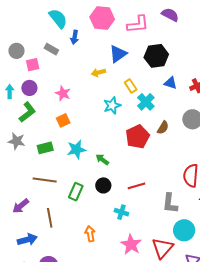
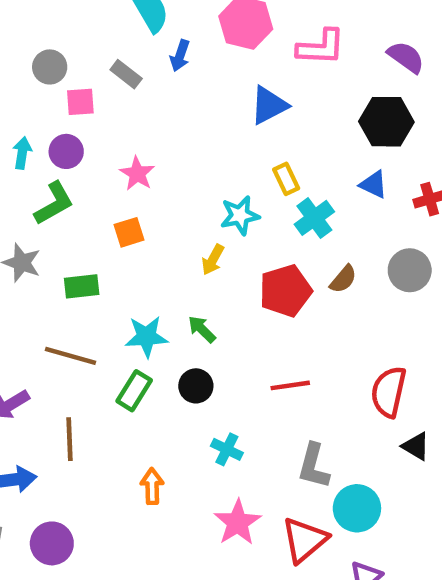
purple semicircle: (170, 15) -> (406, 57), moved
black hexagon: (156, 56) -> (386, 122), moved
yellow arrow: (98, 73) -> (213, 260), moved, turned -56
cyan star: (76, 149) -> (146, 337), moved
red line: (136, 186) -> (290, 385), moved
gray L-shape: (170, 203) -> (314, 466), moved

